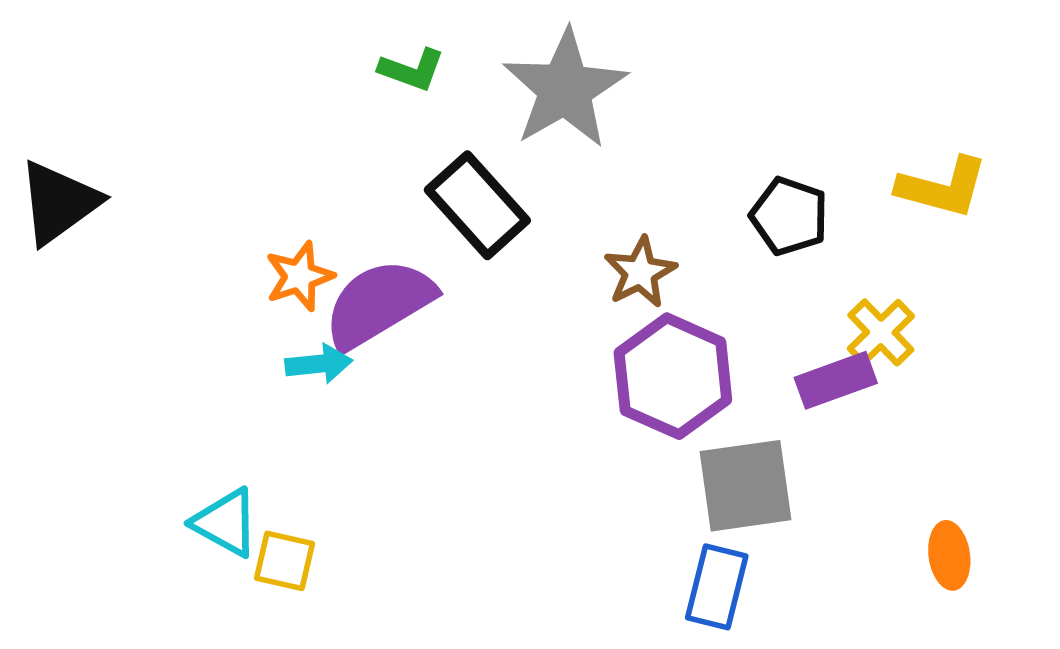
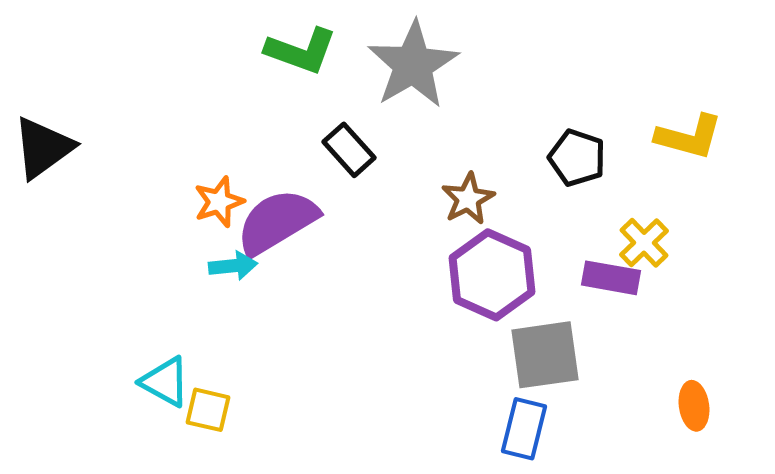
green L-shape: (412, 70) -> (301, 51), size x1.5
black rectangle: (477, 205) -> (349, 150), size x0.7
purple rectangle: (836, 380) -> (611, 278), turned 30

